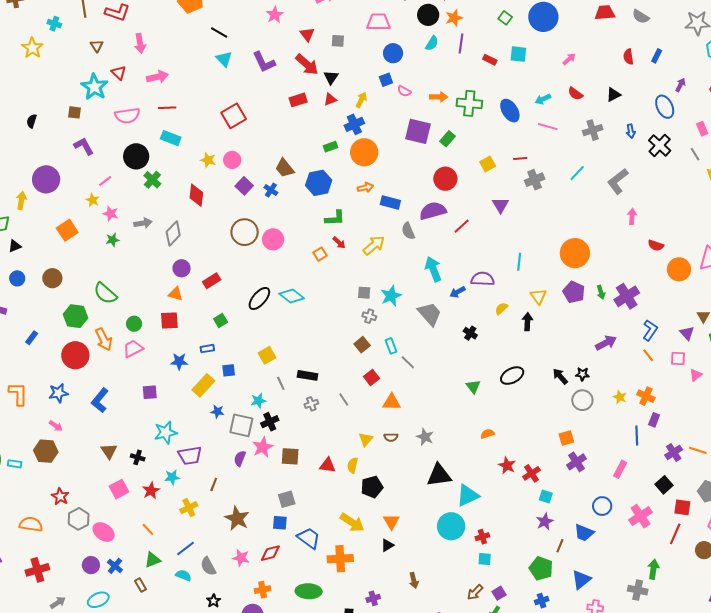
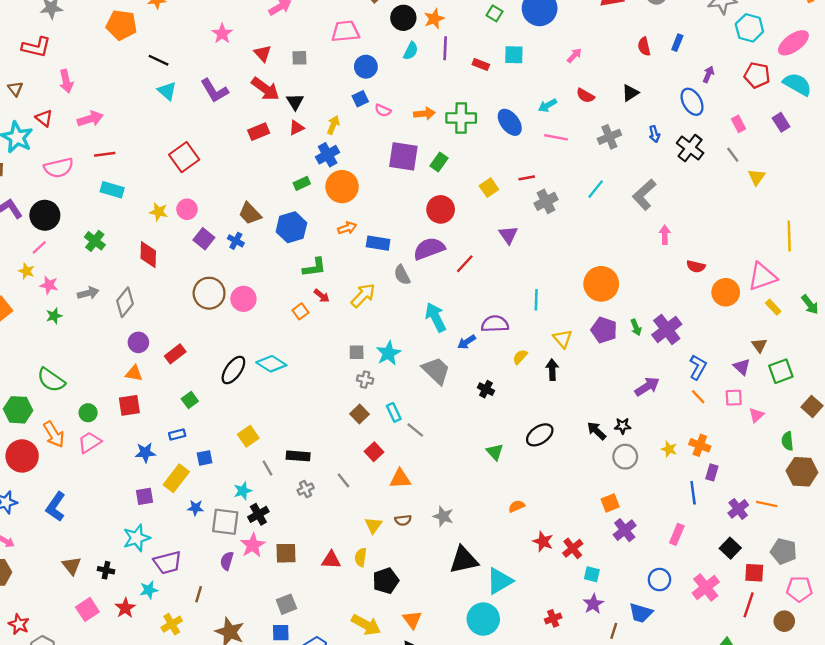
black circle: (136, 156) -> (45, 215), moved
purple square: (150, 392) -> (144, 496), moved
red cross: (482, 537) -> (553, 618), moved

